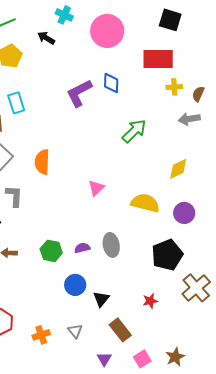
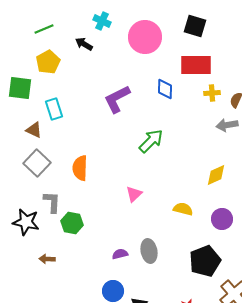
black square: (170, 20) -> (195, 26), moved
blue diamond: (111, 83) -> (165, 89), moved
green arrow: (134, 131) -> (151, 141), moved
yellow semicircle: (145, 203) -> (183, 209), size x0.7
green hexagon: (51, 251) -> (72, 223), moved

